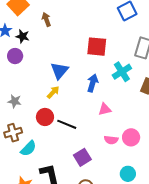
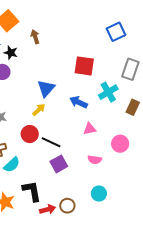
blue arrow: (93, 83) -> (79, 102), turned -84
pink circle: (131, 137) -> (120, 144), moved
purple square: (82, 157) -> (59, 164), moved
cyan circle: (128, 174) -> (99, 194), moved

